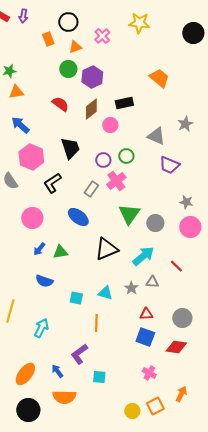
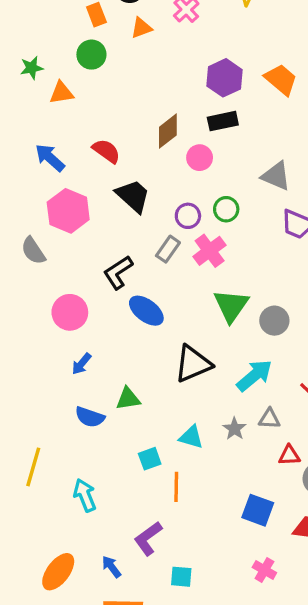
green circle: (68, 69) -> (91, 55), moved
purple hexagon: (92, 77) -> (224, 78), moved
orange triangle: (16, 92) -> (62, 93), moved
red semicircle: (60, 104) -> (106, 151), moved
black trapezoid: (70, 148) -> (133, 196), turned -30
black L-shape: (52, 183) -> (118, 272), moved
gray rectangle: (91, 189) -> (168, 249), moved
green triangle: (60, 252) -> (128, 399), moved
cyan square: (76, 298) -> (150, 459), moved, turned -32
red triangle: (146, 314) -> (289, 455), moved
cyan arrow: (41, 328) -> (85, 495), turned -48

